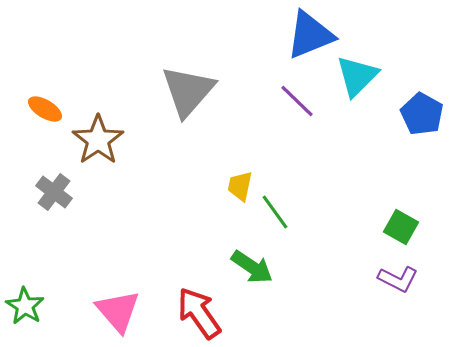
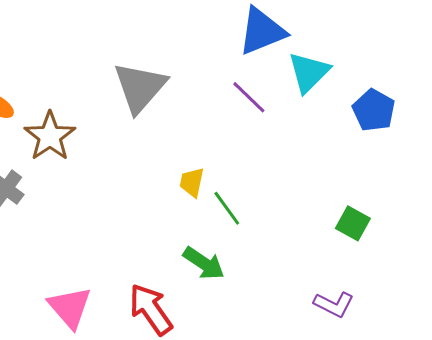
purple L-shape: (398, 279) -> (334, 304), moved

